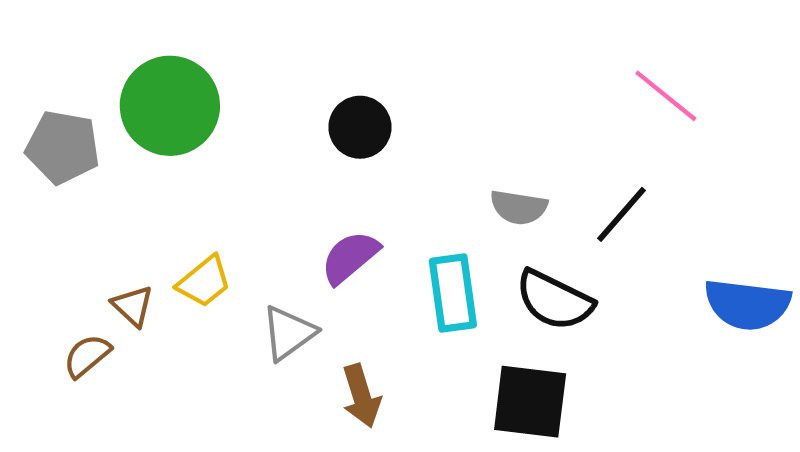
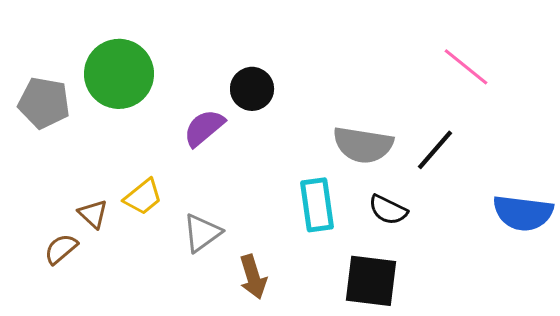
gray semicircle: (519, 207) -> (363, 145), size x1.5
purple semicircle: (350, 257) -> (204, 128), moved
black semicircle: (554, 300) -> (388, 210), size x0.7

